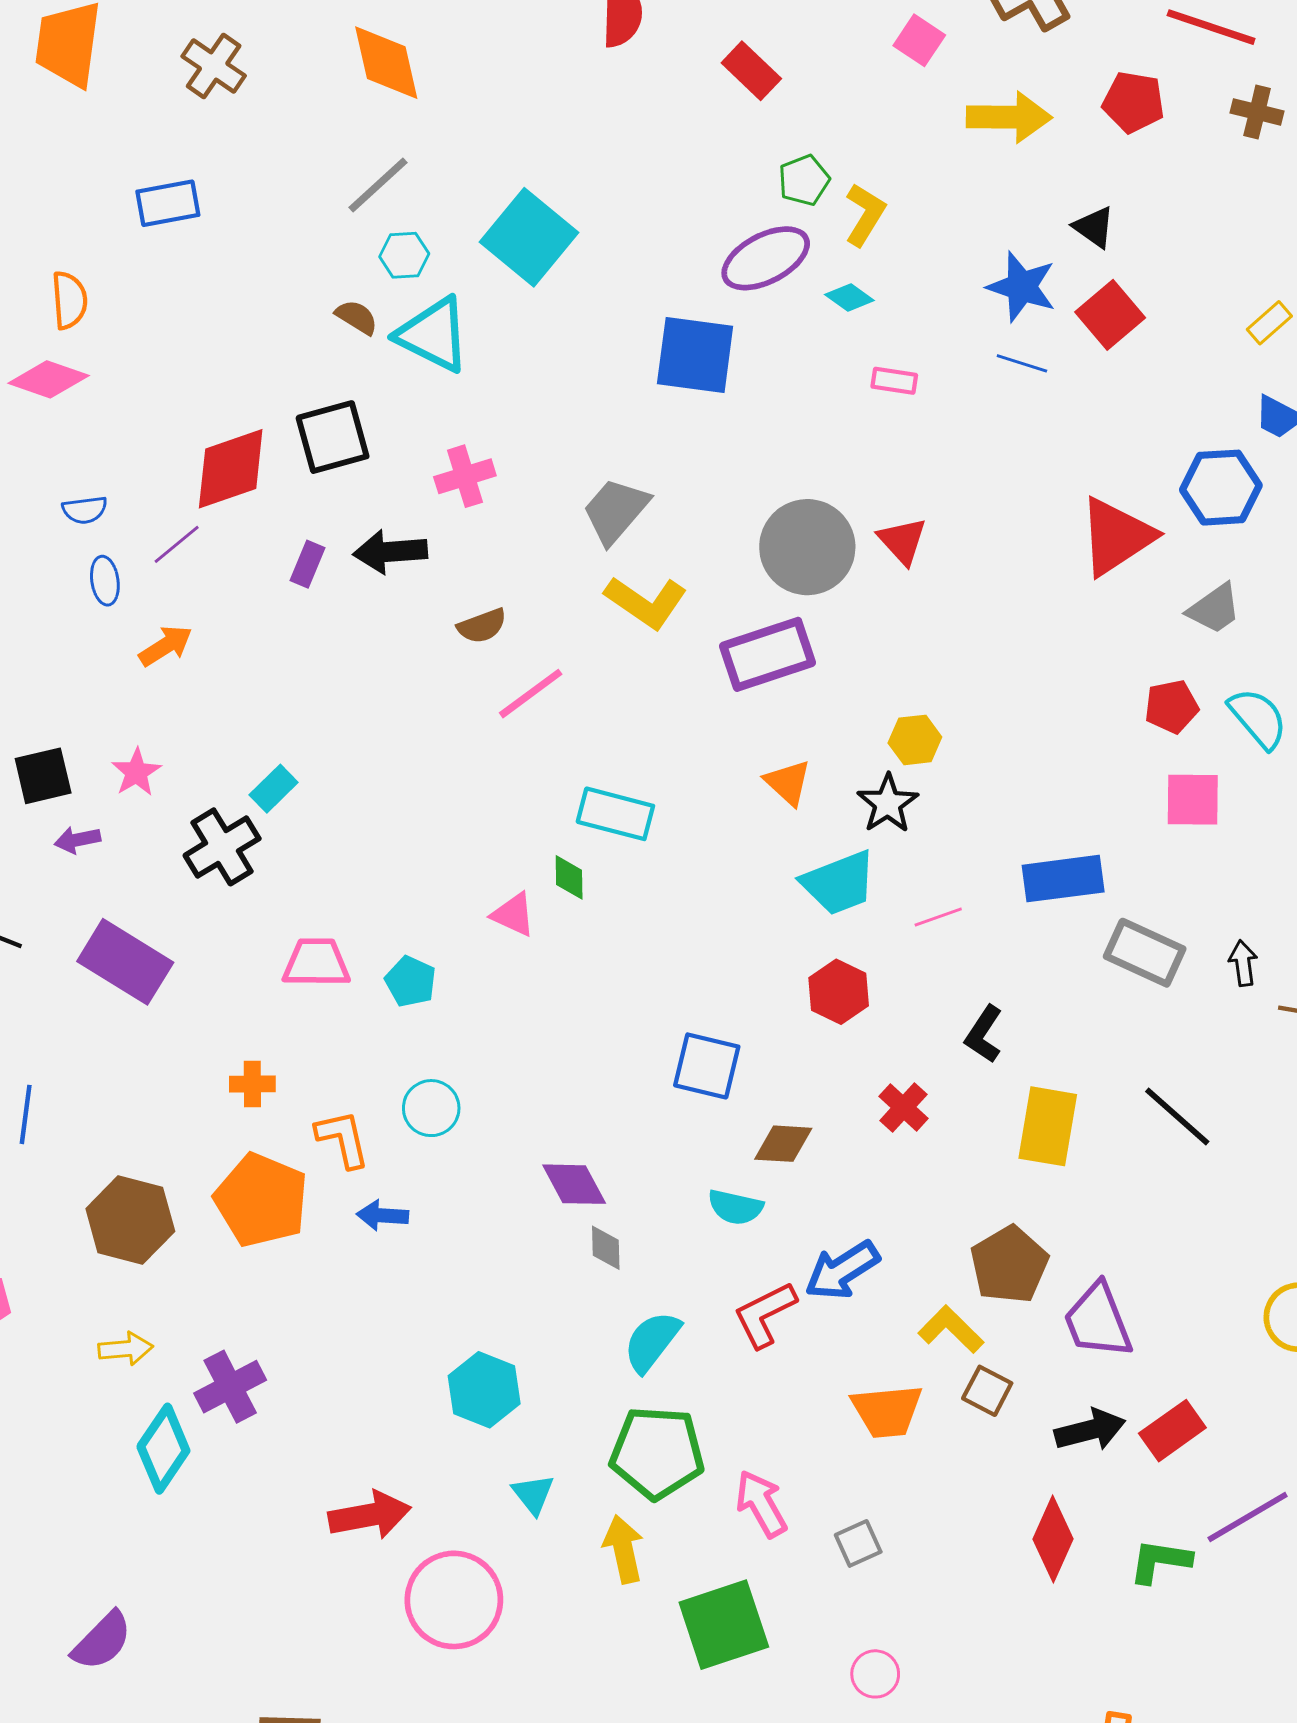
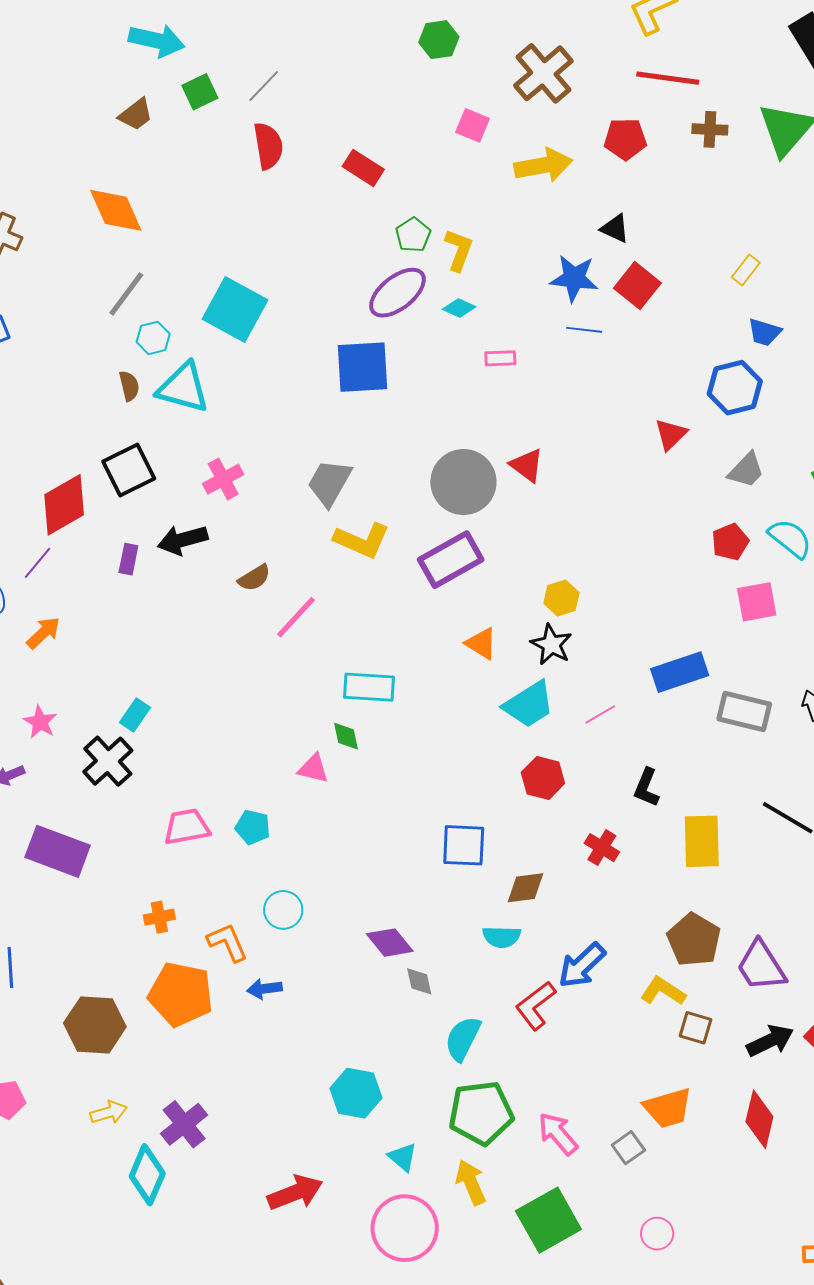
brown semicircle: (357, 317) -> (129, 386), turned 56
red triangle: (1116, 536) -> (671, 434), size x0.6
orange trapezoid: (887, 1411) -> (668, 1108), moved
pink circle: (454, 1600) -> (405, 1228), moved

